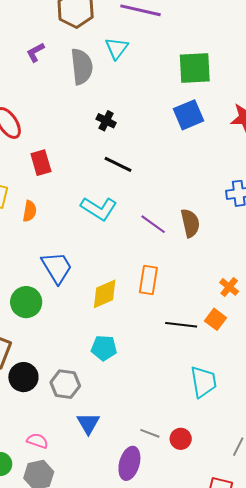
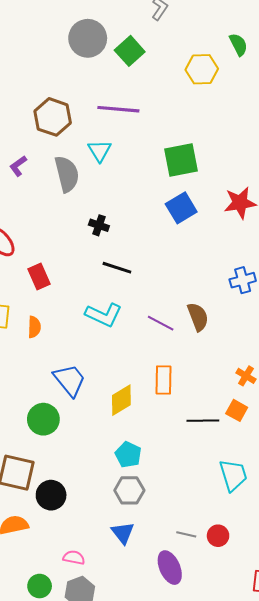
cyan pentagon: (104, 348) -> (128, 455), turned 30
gray hexagon: (65, 384) -> (129, 490), moved
purple ellipse: (129, 463) -> (170, 568), turned -32

